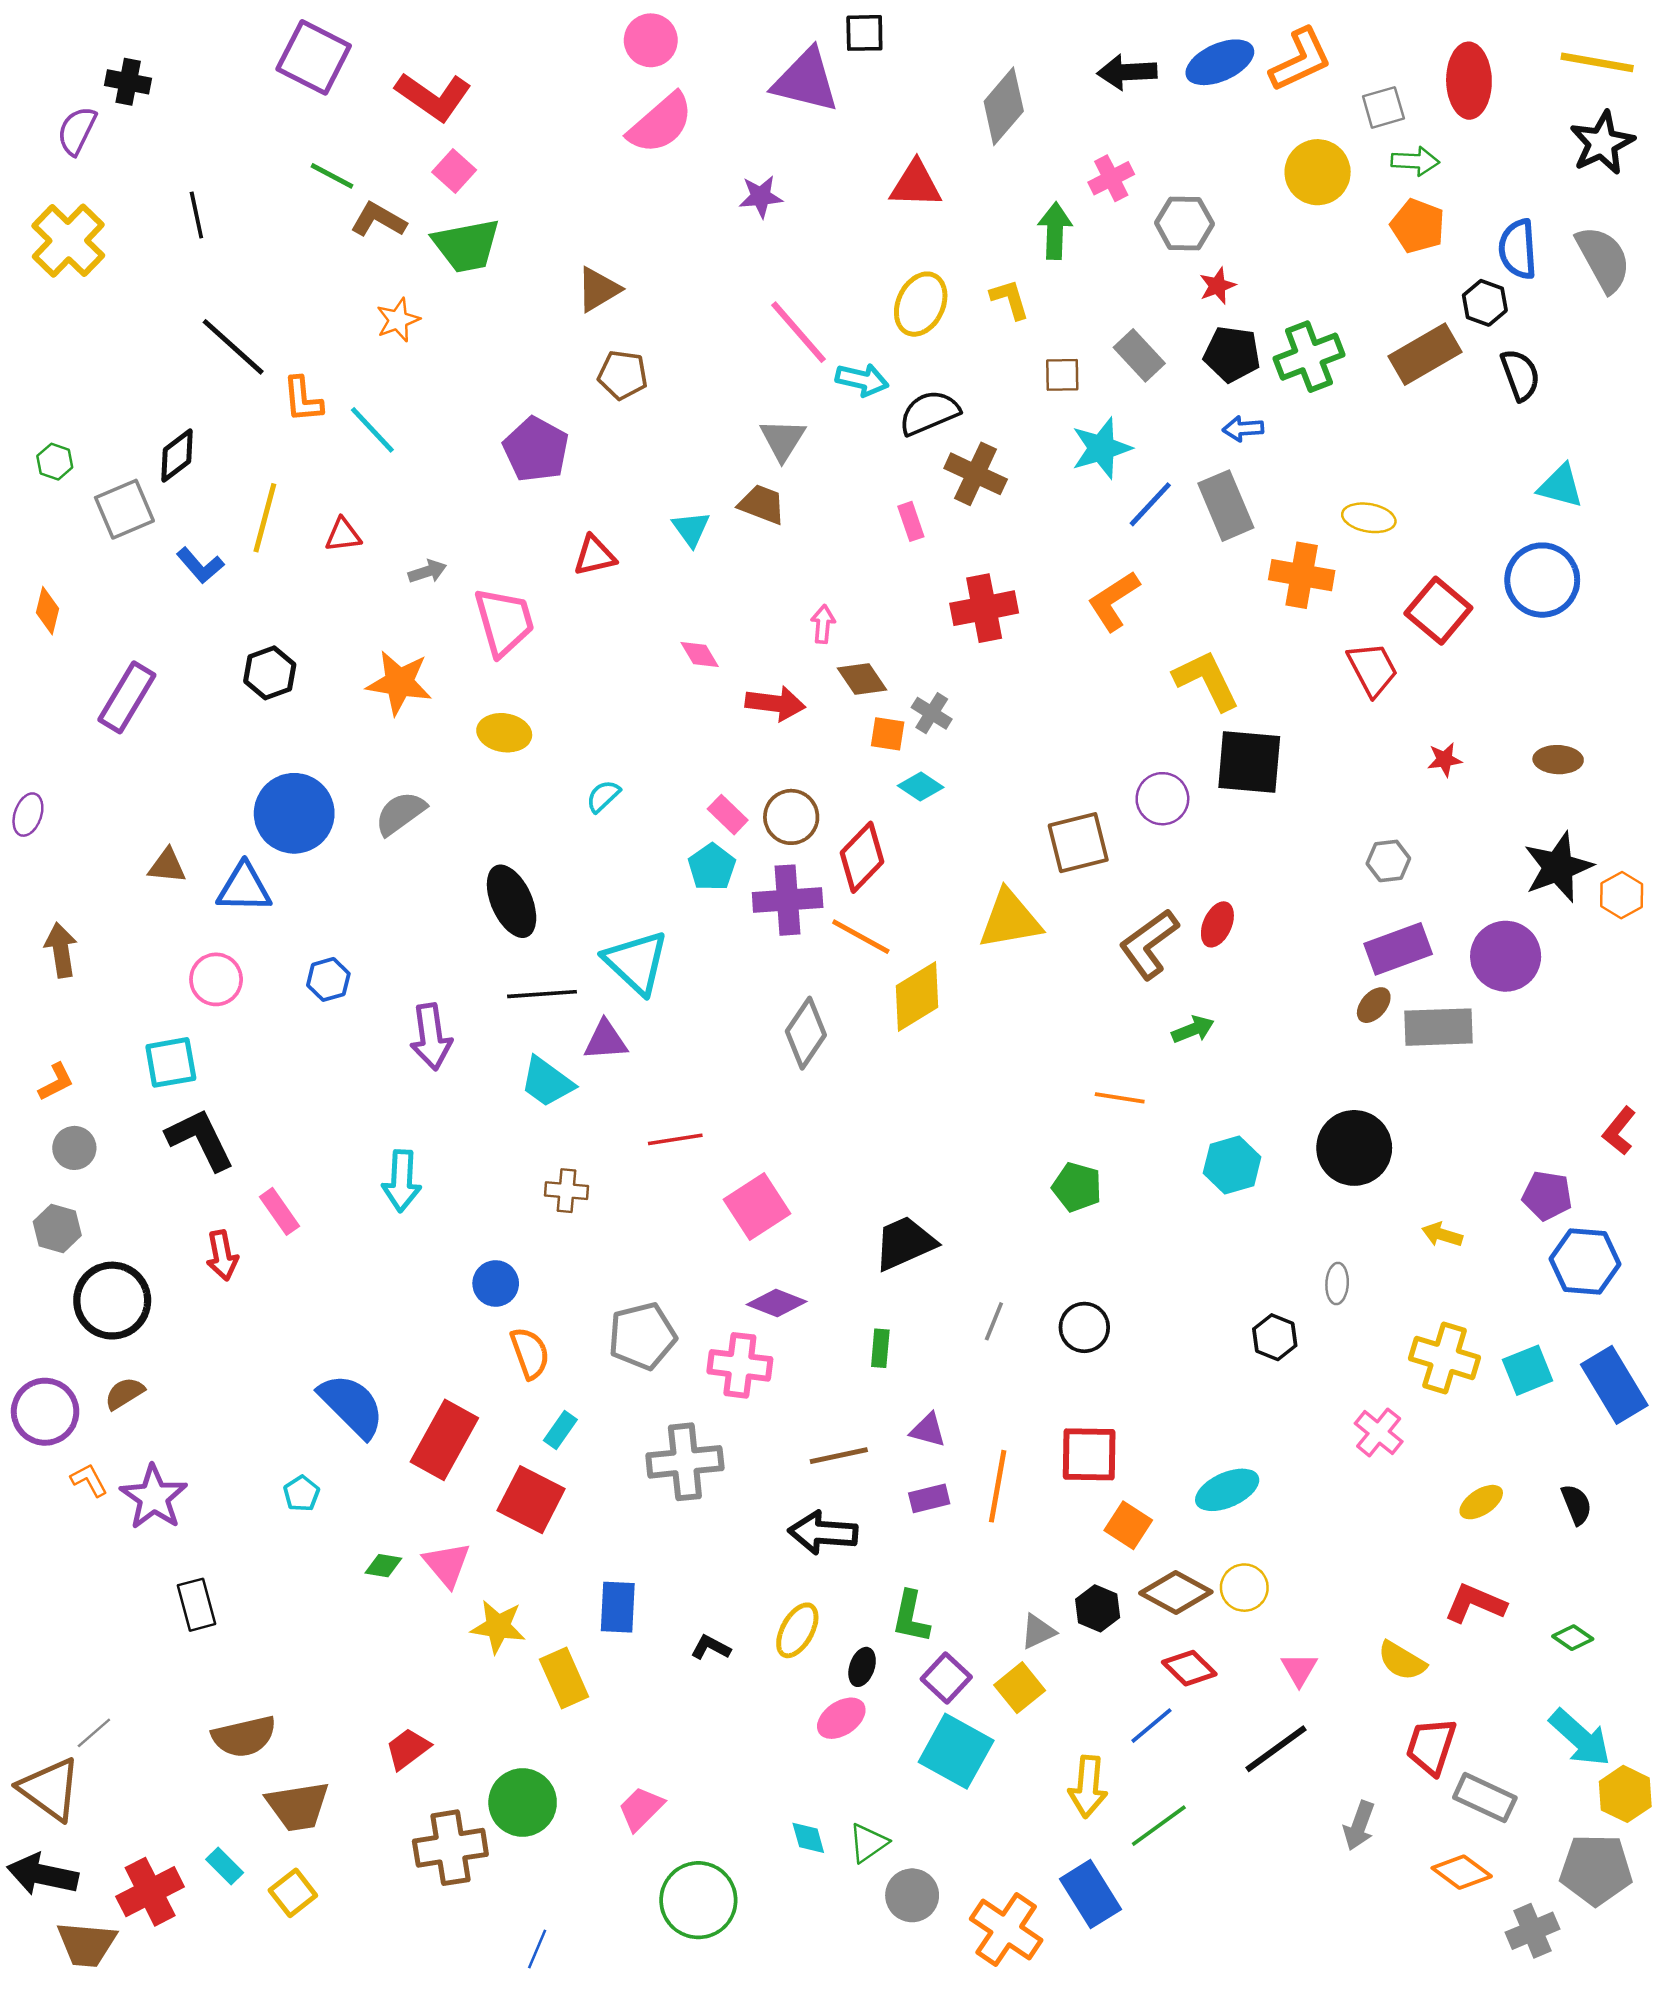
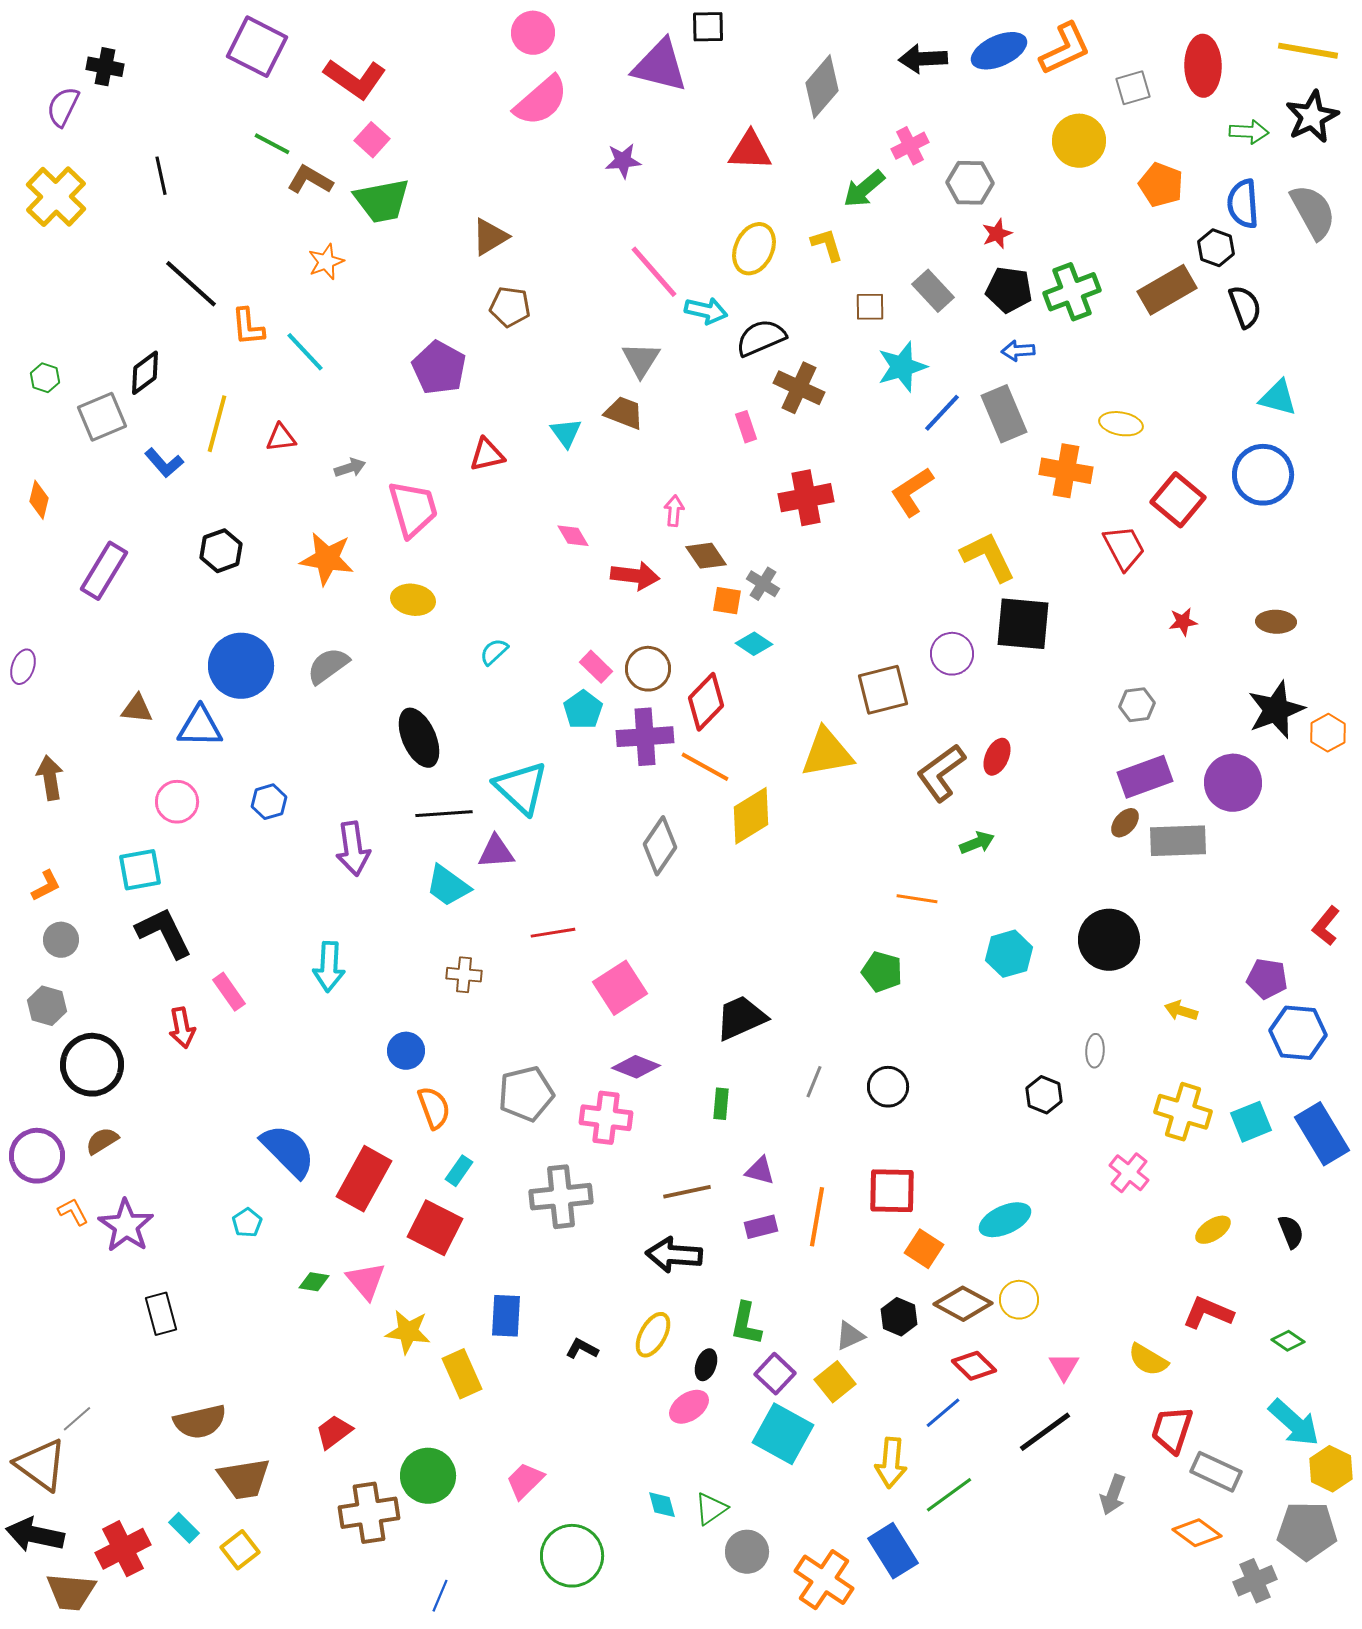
green arrow: (1415, 161) -> (1249, 132), moved
green arrow: (1055, 231) -> (864, 189), turned -132

